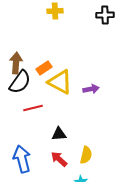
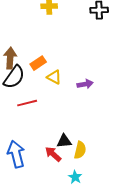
yellow triangle: (60, 82) -> (54, 77), size x0.6
black triangle: (59, 134) -> (64, 141), moved

